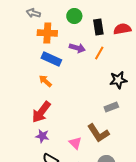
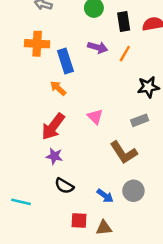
orange cross: (47, 33) -> (37, 44), moved
blue rectangle: (51, 59) -> (65, 61), turned 48
pink triangle: (75, 143) -> (95, 117), moved

